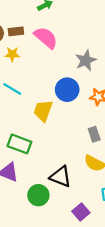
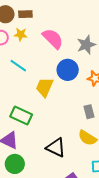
pink semicircle: (46, 38) -> (53, 39), moved
green circle: (38, 195) -> (15, 164), moved

